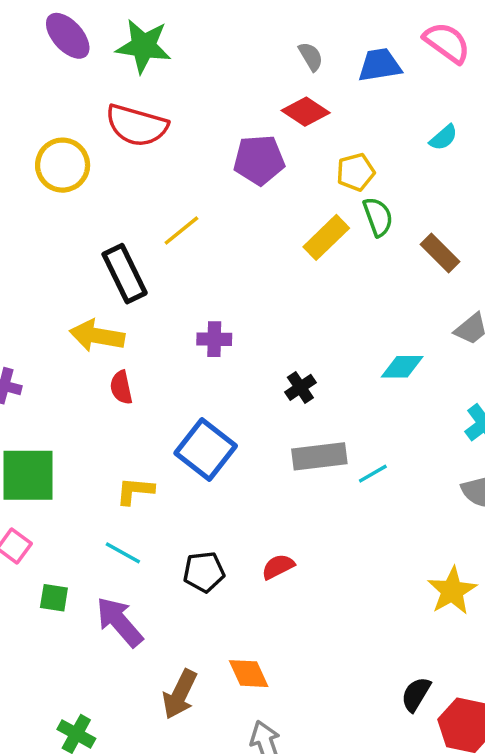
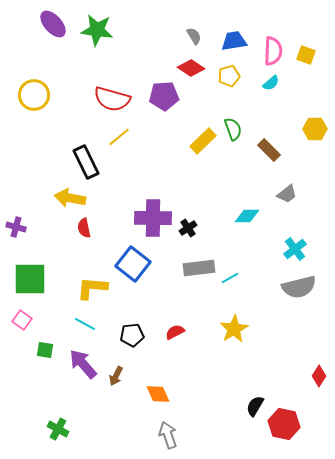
pink semicircle: (447, 43) -> (273, 51), moved, turned 56
red semicircle: (137, 125) -> (112, 99), moved
yellow circle: (63, 165) -> (34, 95), moved
yellow pentagon: (356, 172) -> (229, 76), moved
purple cross: (214, 339) -> (153, 218), moved, size x1.8
yellow L-shape: (135, 491) -> (92, 288), size x1.4
yellow star: (452, 591) -> (234, 329), moved
brown arrow: (180, 694) -> (116, 376), moved, size x0.7

